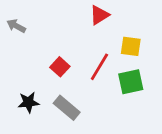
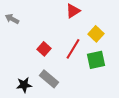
yellow square: (131, 46) -> (96, 34), turned 35
black star: (28, 102) -> (24, 85), moved

